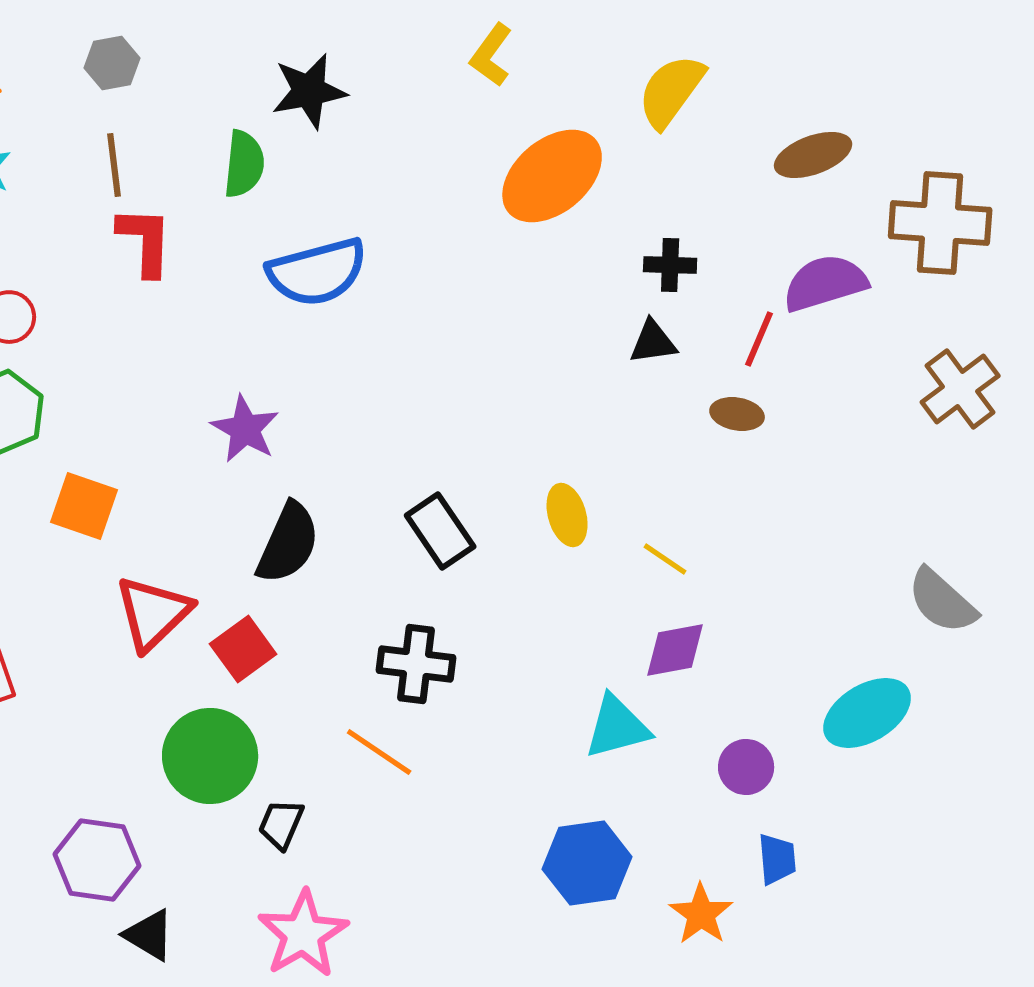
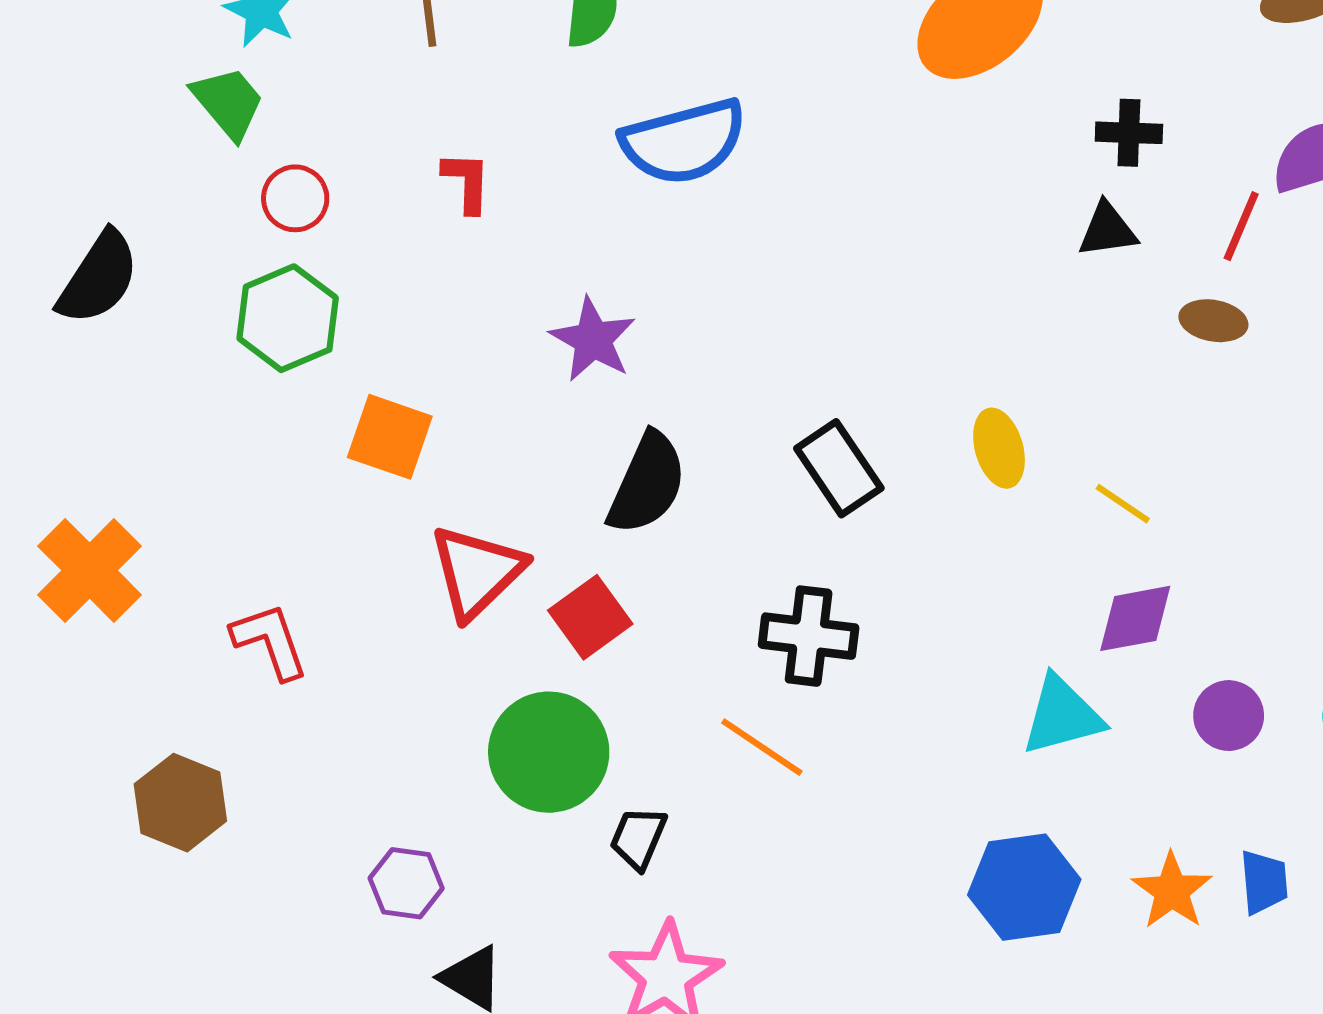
red L-shape: (145, 241) -> (467, 182), moved, size x0.7
purple circle: (746, 767) -> (1229, 716), moved
purple hexagon: (97, 860) -> (406, 883), size x0.7
orange star: (701, 914) -> (1172, 891), moved

